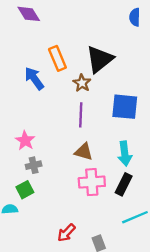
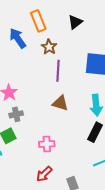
black triangle: (100, 59) -> (75, 22), size x0.6
brown star: (82, 83) -> (49, 47), moved
pink cross: (92, 182) -> (47, 144), moved, size x0.7

